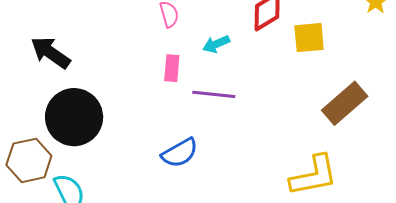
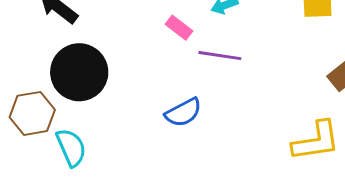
pink rectangle: (172, 68) -> (179, 28), turned -60

